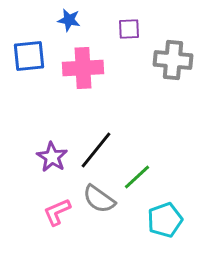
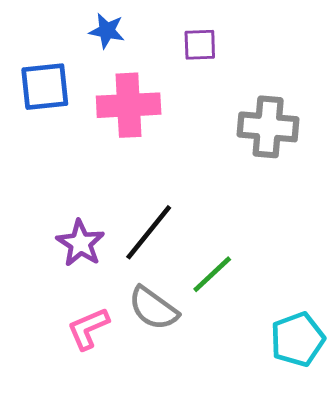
gray cross: (173, 60) -> (268, 127), moved
cyan pentagon: (165, 220) -> (298, 339), moved

